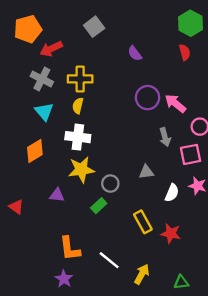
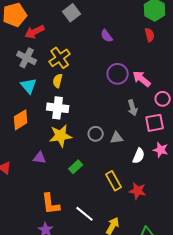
yellow cross: (80, 79) -> (60, 58), turned -35
gray circle: (110, 184) -> (96, 134), moved

